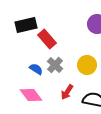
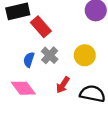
blue semicircle: (36, 69) -> (29, 60), turned -104

